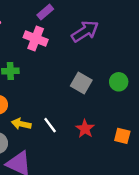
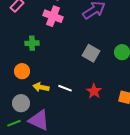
white line: (50, 125) -> (65, 88), turned -32

